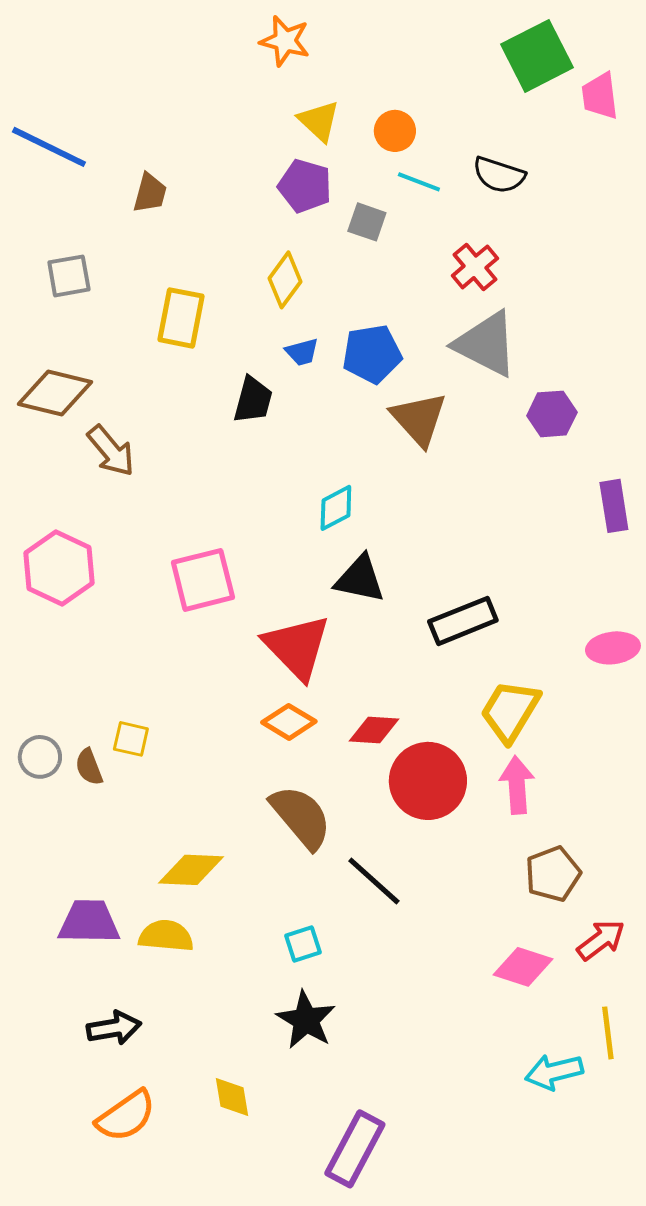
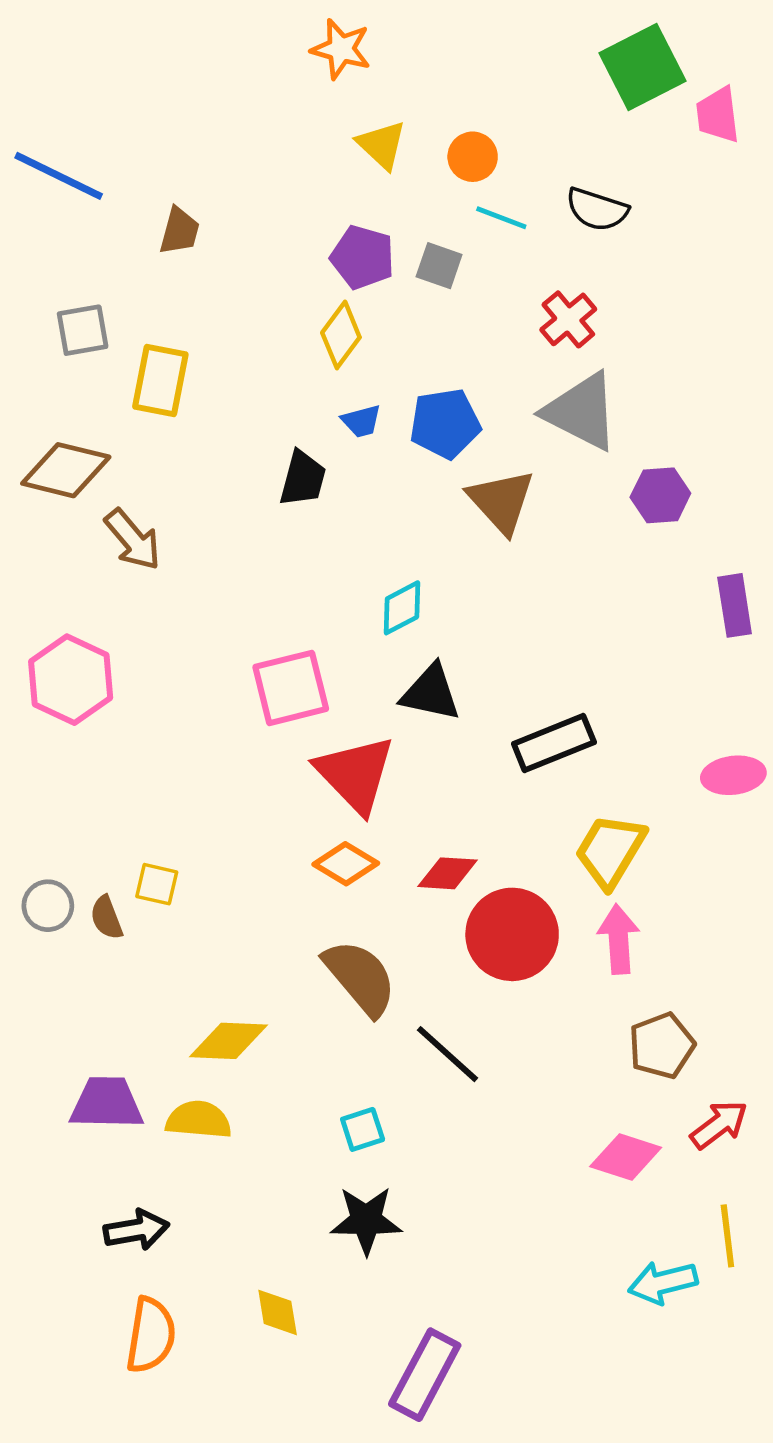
purple pentagon: (305, 186) -> (363, 257), moved
yellow rectangle: (181, 318) -> (160, 380), moved
pink square: (203, 580) -> (291, 688), moved
black star: (306, 1020) -> (366, 1220), turned -30
orange semicircle: (126, 1116) -> (151, 1335), turned -46

